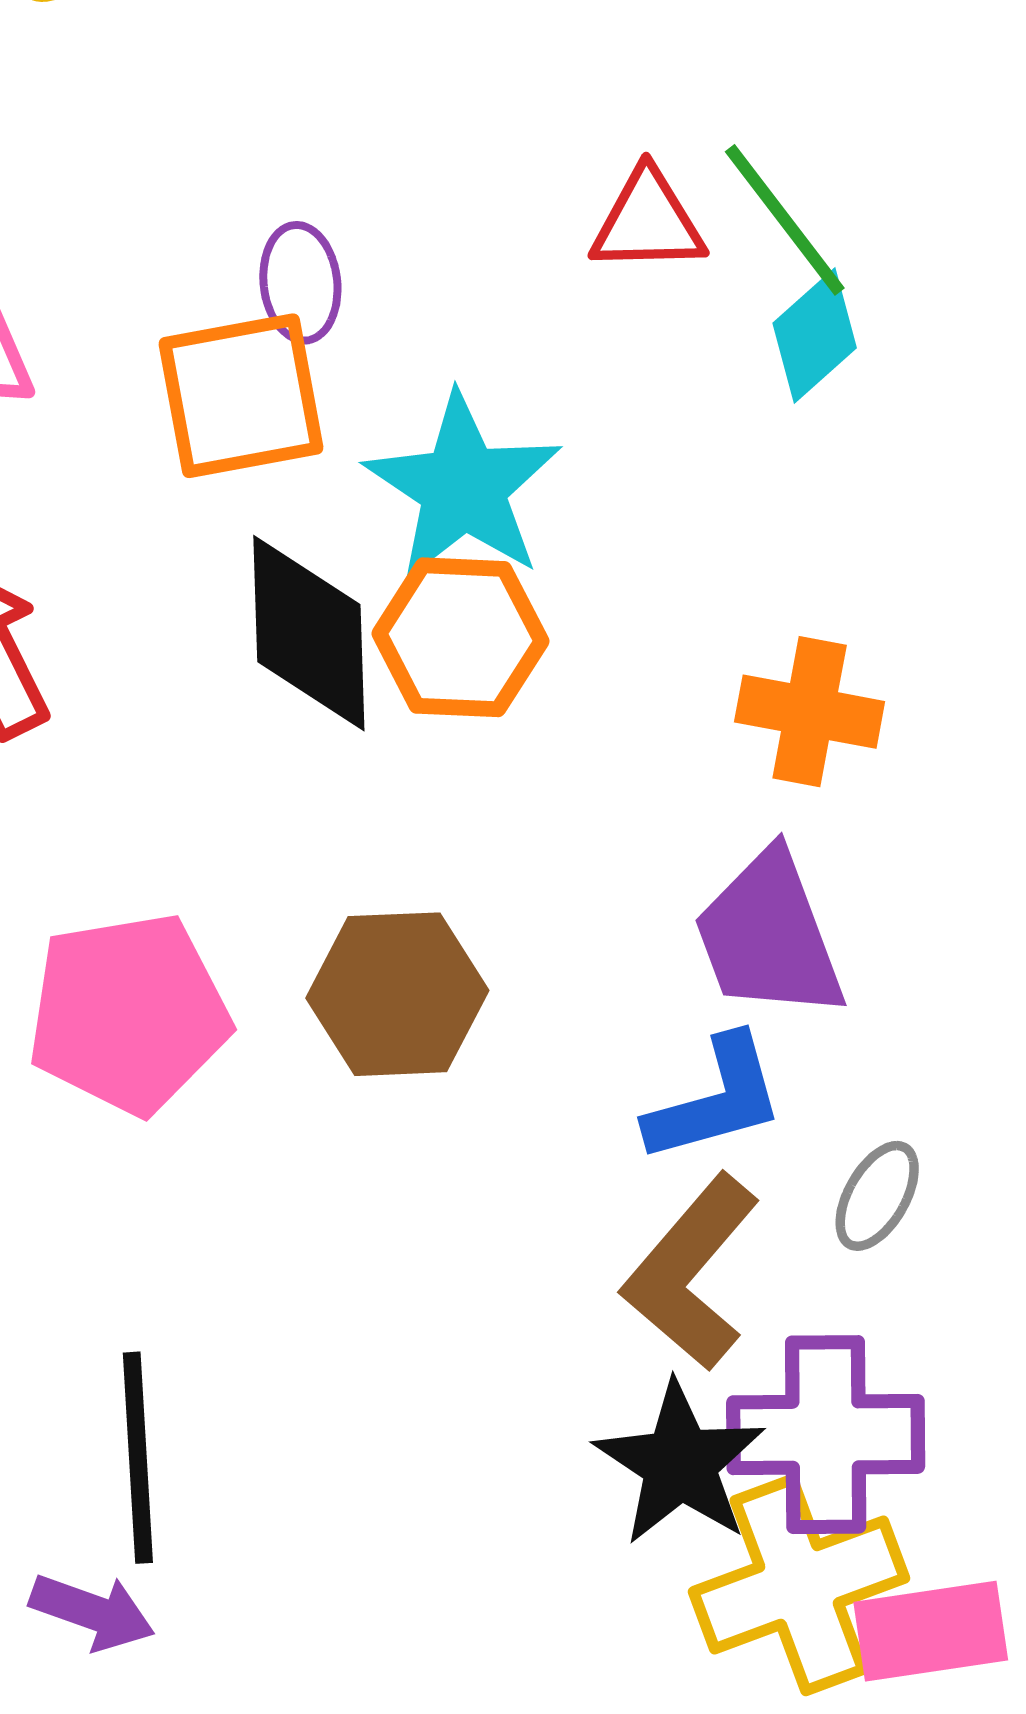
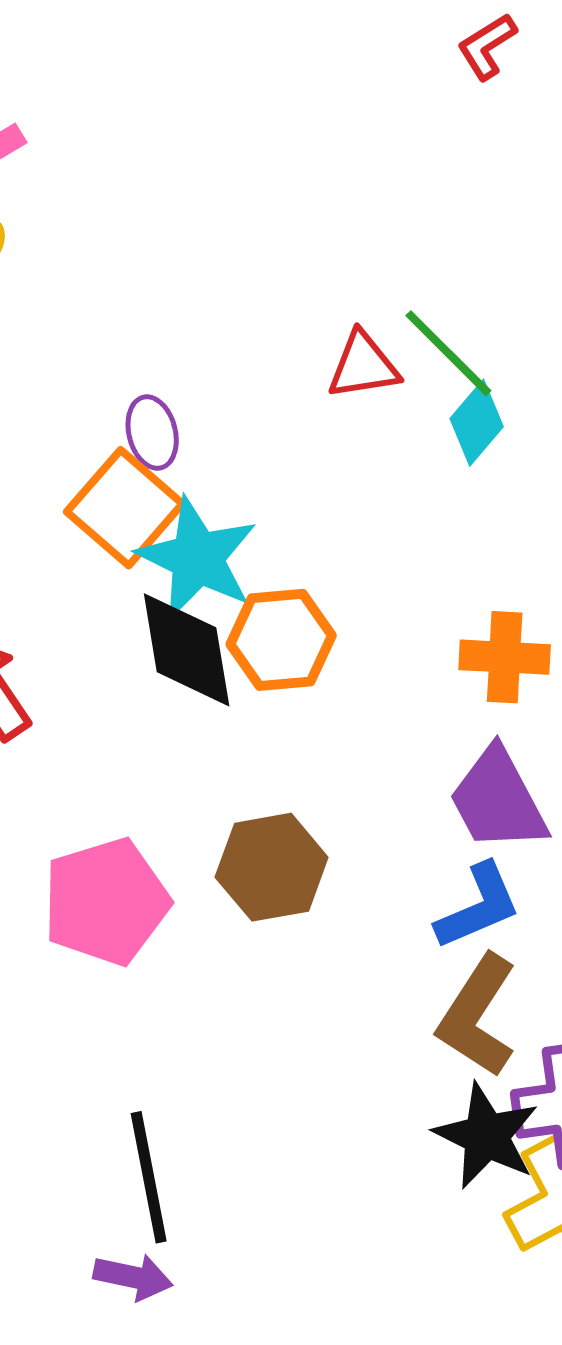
orange square: (241, 396) -> (125, 508), turned -31
cyan star: (463, 488) -> (197, 558), moved

